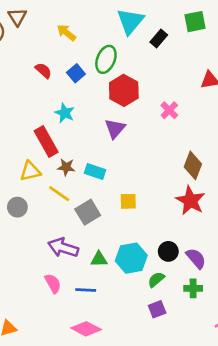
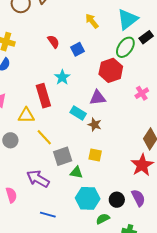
yellow arrow: (66, 33) -> (92, 21), moved
green ellipse: (106, 59) -> (125, 47), moved
purple triangle: (115, 129) -> (98, 98), turned 30
brown star: (66, 167) -> (95, 125), moved
cyan rectangle: (95, 171) -> (78, 113), moved
purple semicircle: (196, 258) -> (138, 198), moved
green triangle: (99, 259) -> (76, 172), moved
pink semicircle: (53, 283) -> (11, 195), moved

